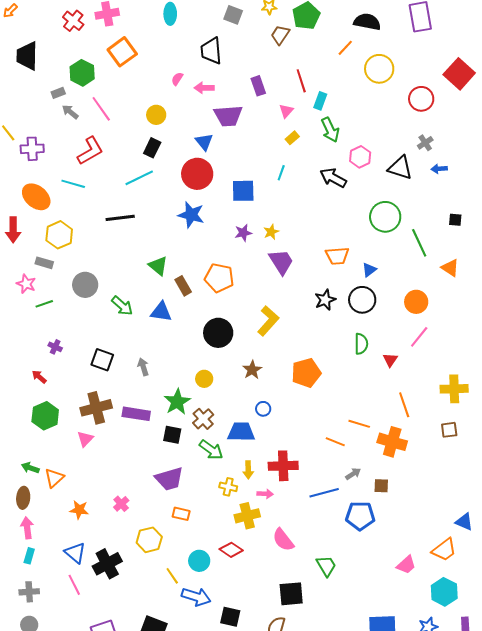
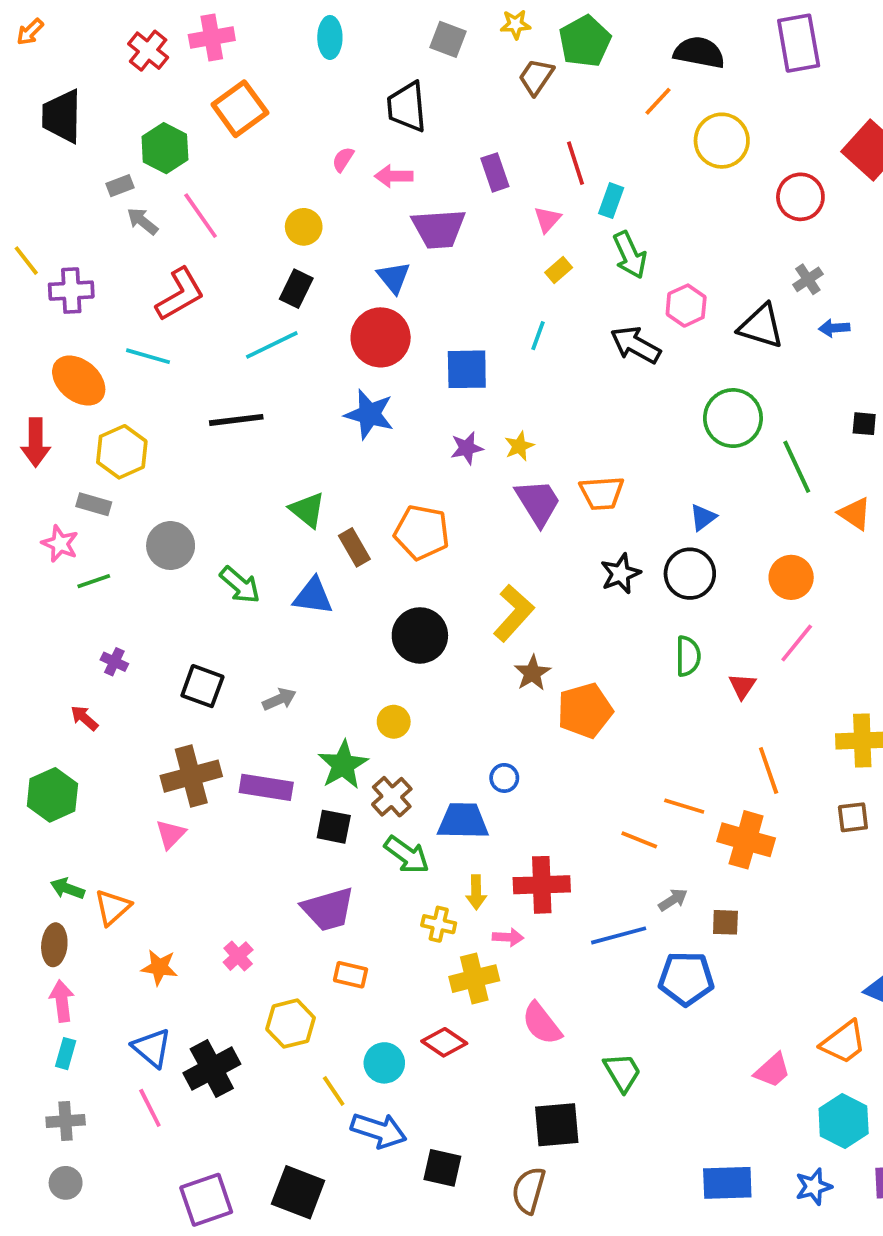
orange trapezoid: (337, 256) -> (602, 493), moved
gray arrow: (143, 367) -> (279, 699), turned 84
brown star: (252, 370) -> (532, 673), moved
green hexagon: (45, 416) -> (52, 795), moved

